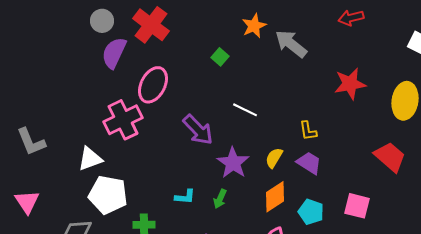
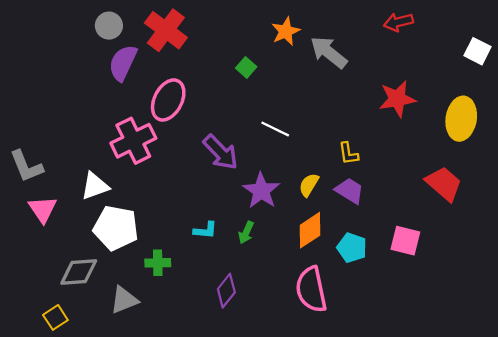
pink triangle: (27, 202) -> (43, 209), moved

